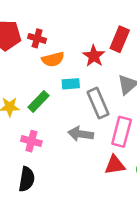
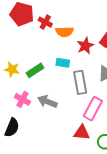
orange semicircle: (53, 59) -> (64, 32), moved
gray arrow: (81, 134) -> (47, 102), moved

